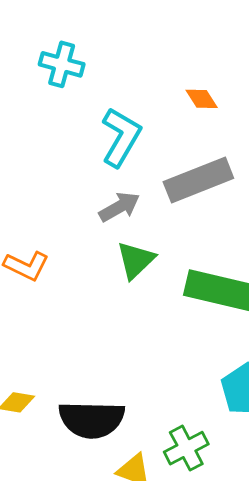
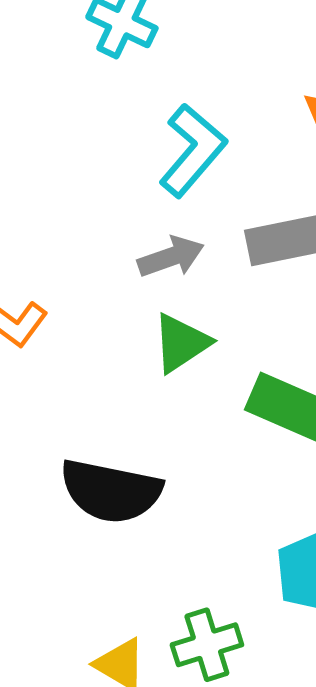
black semicircle: (92, 420) -> (111, 491), moved

